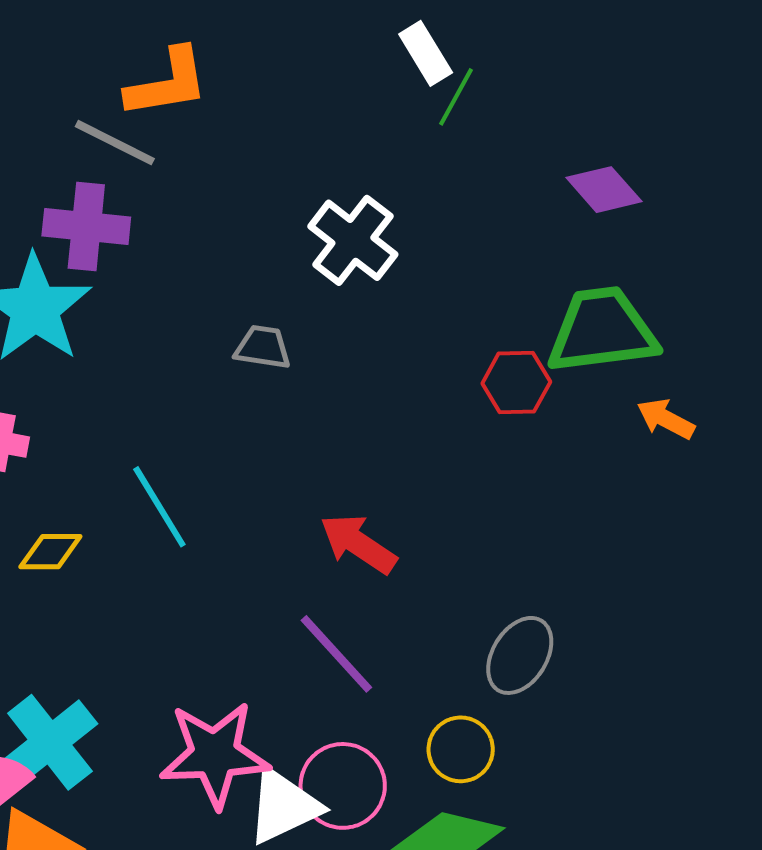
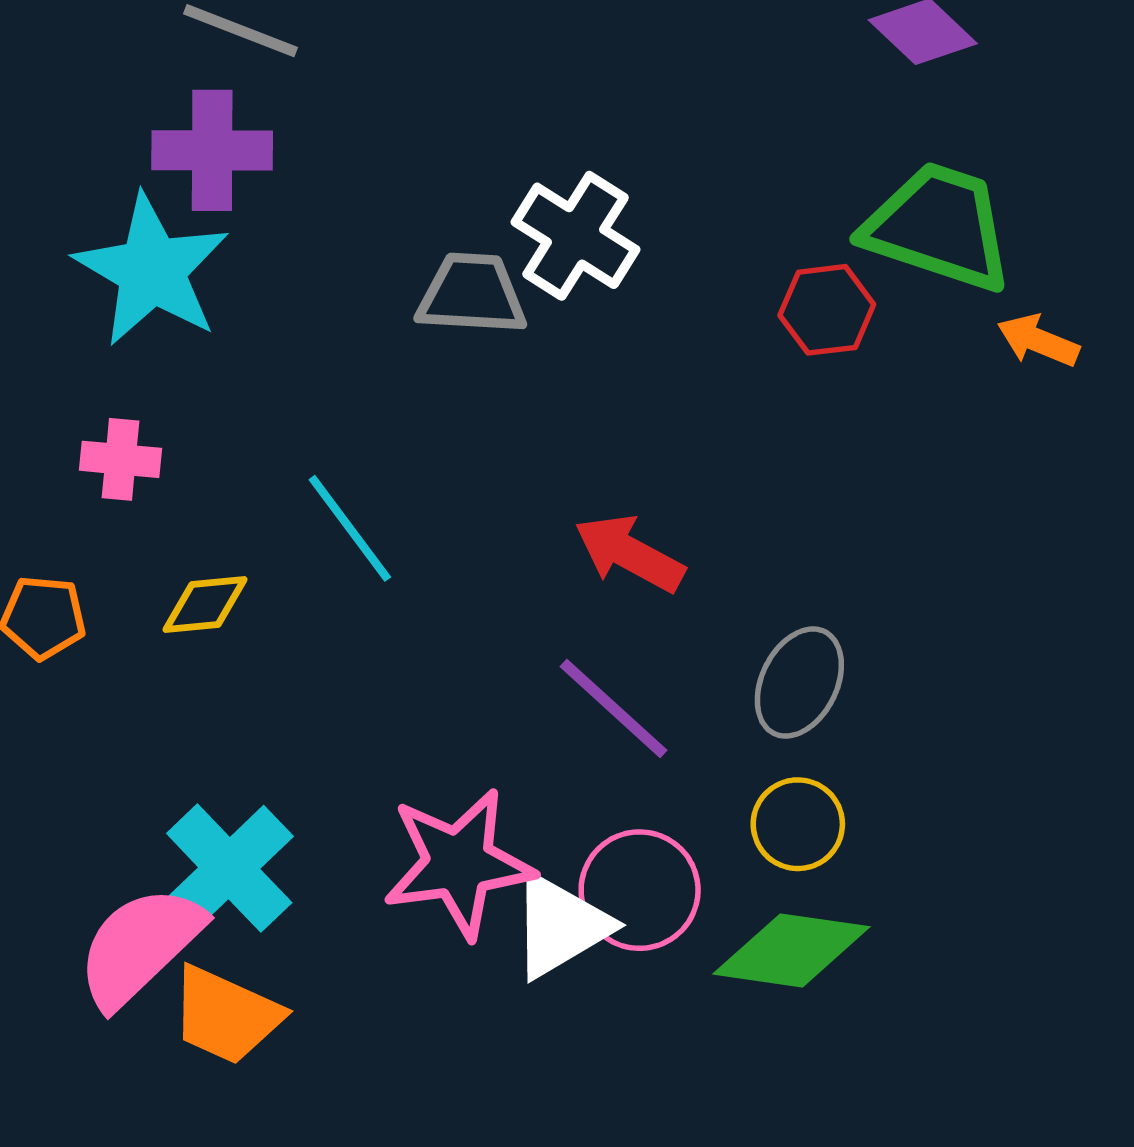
white cross: (353, 240) -> (576, 236), moved
green trapezoid: (602, 331) -> (939, 227), turned 31
gray trapezoid: (263, 347) -> (472, 294), size x1.4
gray ellipse: (520, 655) -> (799, 683), moved

